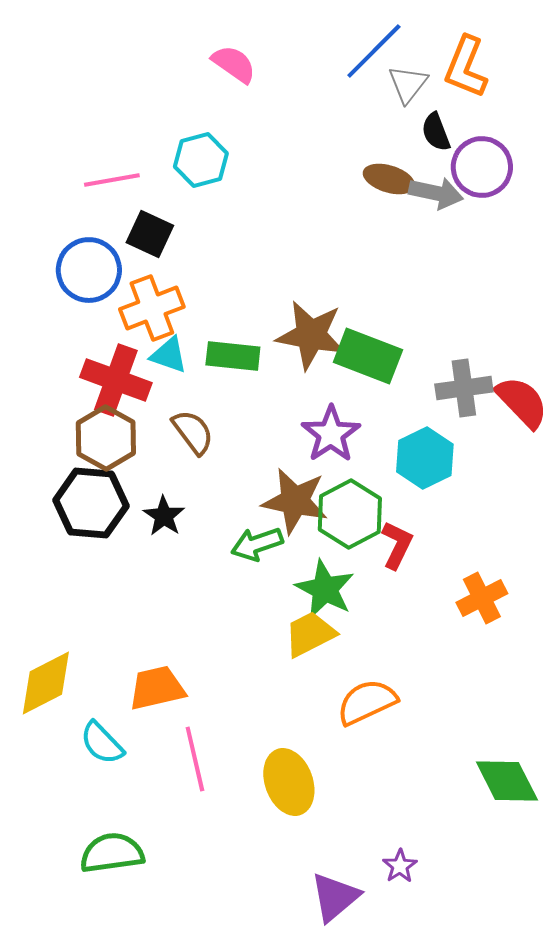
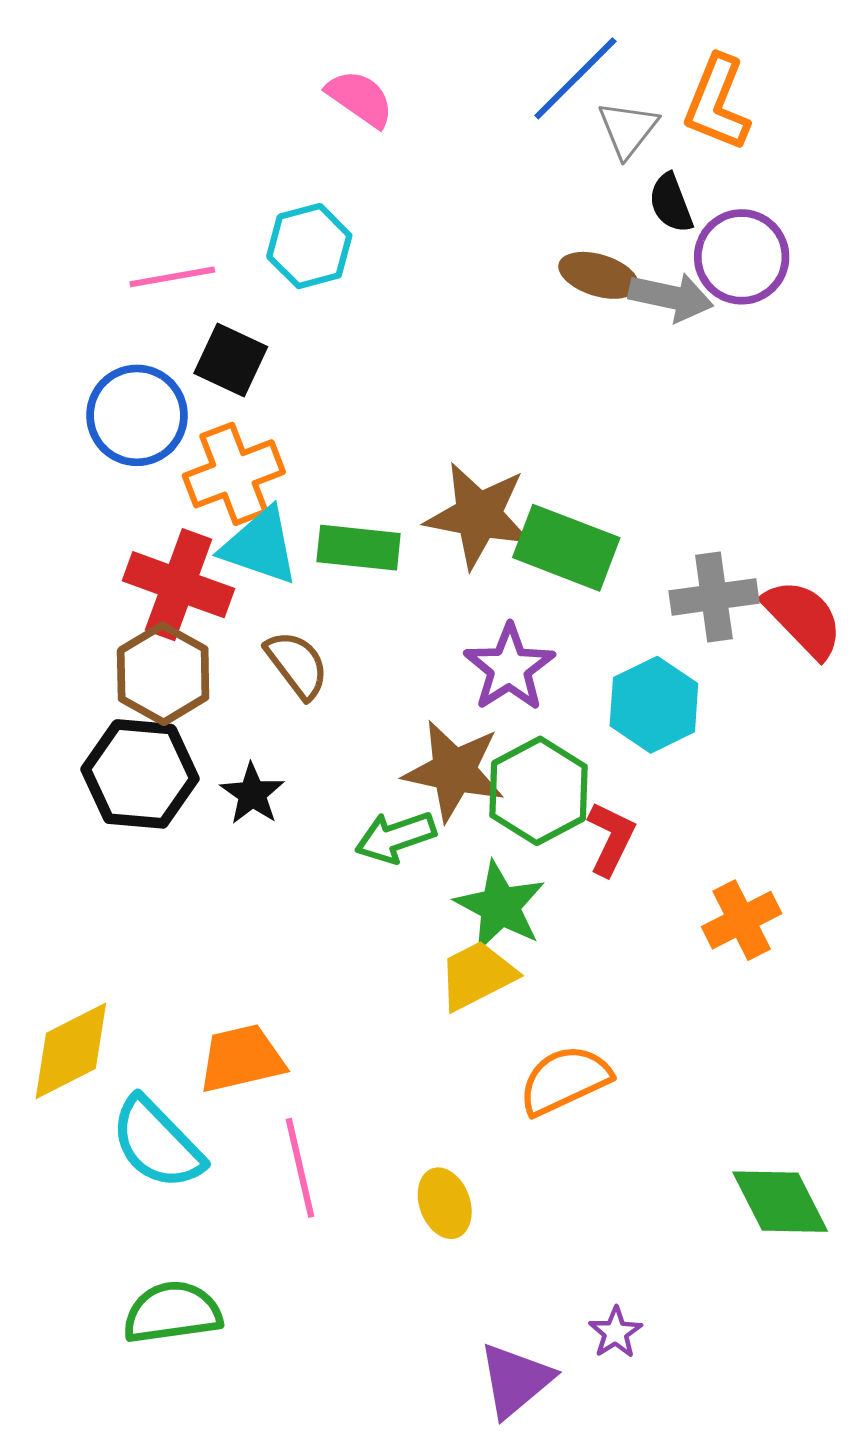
cyan triangle: (169, 355) -> (260, 546), size x1.4
cyan semicircle: (102, 743) -> (157, 1143), size x1.4
yellow ellipse: (289, 782) -> (445, 1203), size x0.7

